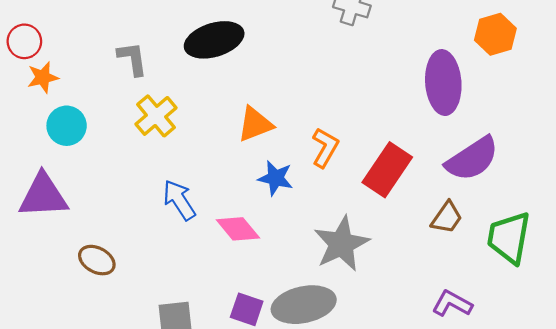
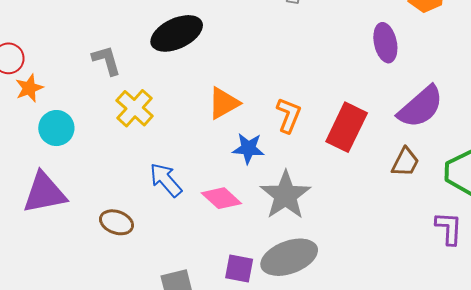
purple ellipse: (443, 83) -> (385, 43), size x0.7
gray star: (341, 244) -> (285, 195), moved
brown ellipse: (97, 260) -> (117, 222), moved
purple L-shape: (452, 304) -> (449, 228), moved, turned 72

